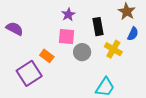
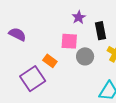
purple star: (68, 14) -> (79, 17), moved

